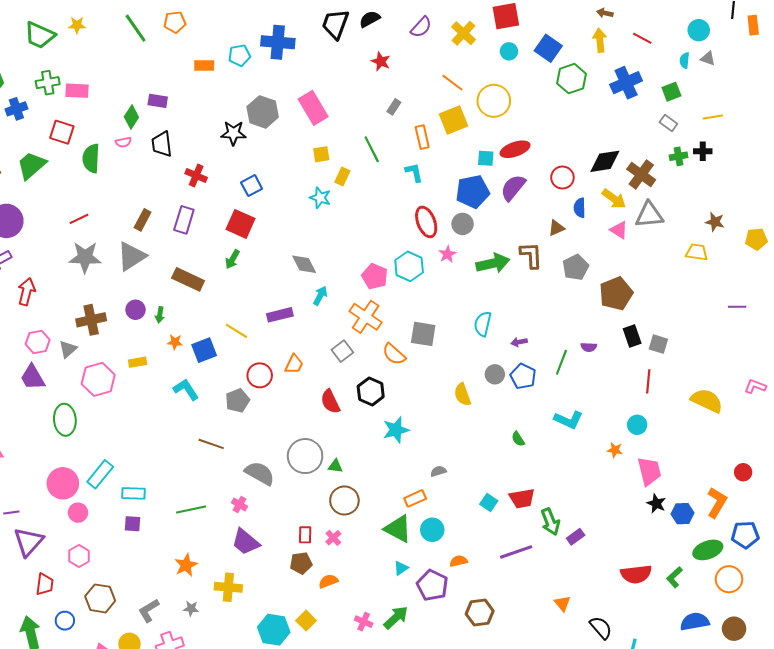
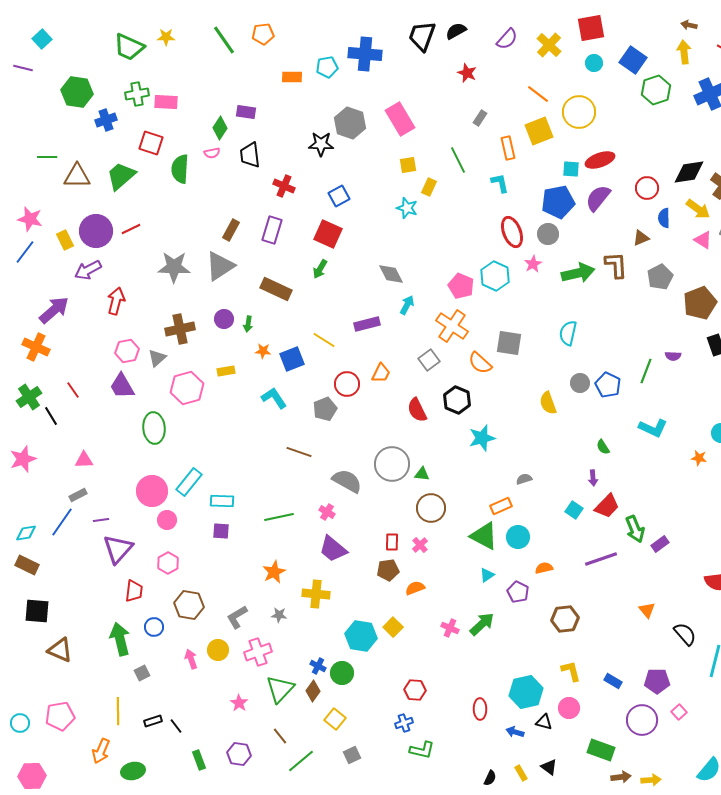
red line: (79, 219) -> (131, 229), moved
purple arrow: (519, 342) -> (593, 478), moved, turned -84
red trapezoid: (522, 498) -> (607, 506), turned -36
purple pentagon: (432, 585) -> (518, 592), size x0.7

